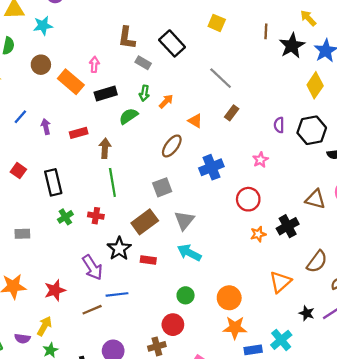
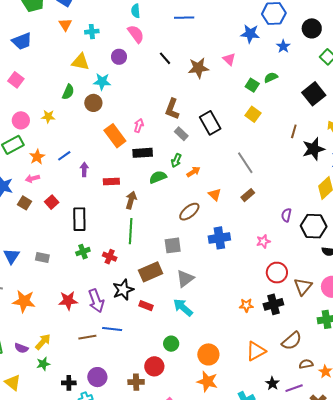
brown circle: (41, 65) -> (93, 103), moved
red circle: (248, 199) -> (277, 273), moved
brown triangle: (315, 199) -> (303, 287), turned 42
red star: (55, 290) -> (68, 301), moved

